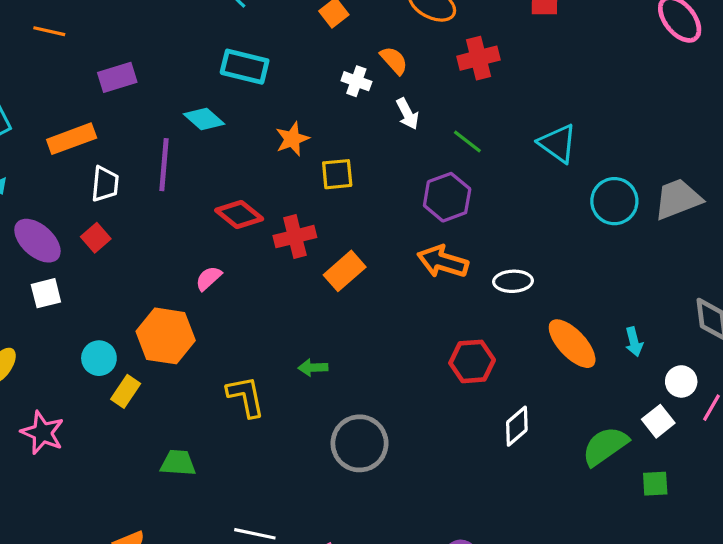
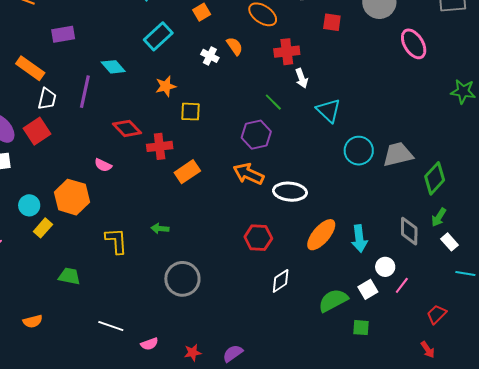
cyan rectangle: (245, 67) -> (158, 36), moved, turned -64
white arrow: (407, 114) -> (302, 78), moved
orange rectangle: (72, 139) -> (30, 68), turned 48
red square: (96, 238) -> (37, 131), size x1.5
pink semicircle: (209, 278) -> (103, 165), turned -120
white ellipse: (513, 281) -> (290, 192), size x1.4
cyan arrow: (634, 342) -> (359, 239), size x1.5
orange ellipse: (572, 344) -> (321, 235), turned 76

